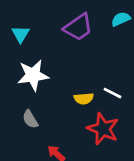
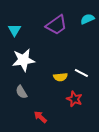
red star: (103, 129) -> (74, 99), size x0.7

